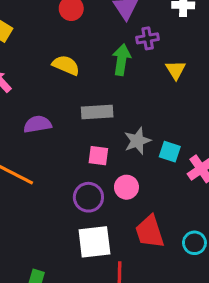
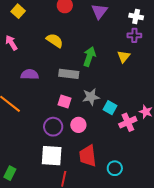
purple cross: (148, 38) -> (134, 35), moved
green arrow: (122, 60) -> (89, 57), moved

